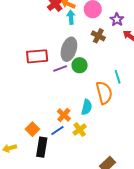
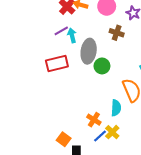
cyan arrow: (71, 17) -> (72, 35), moved
purple line: (60, 68) -> (61, 31), moved
blue line: (57, 130) -> (100, 136), moved

